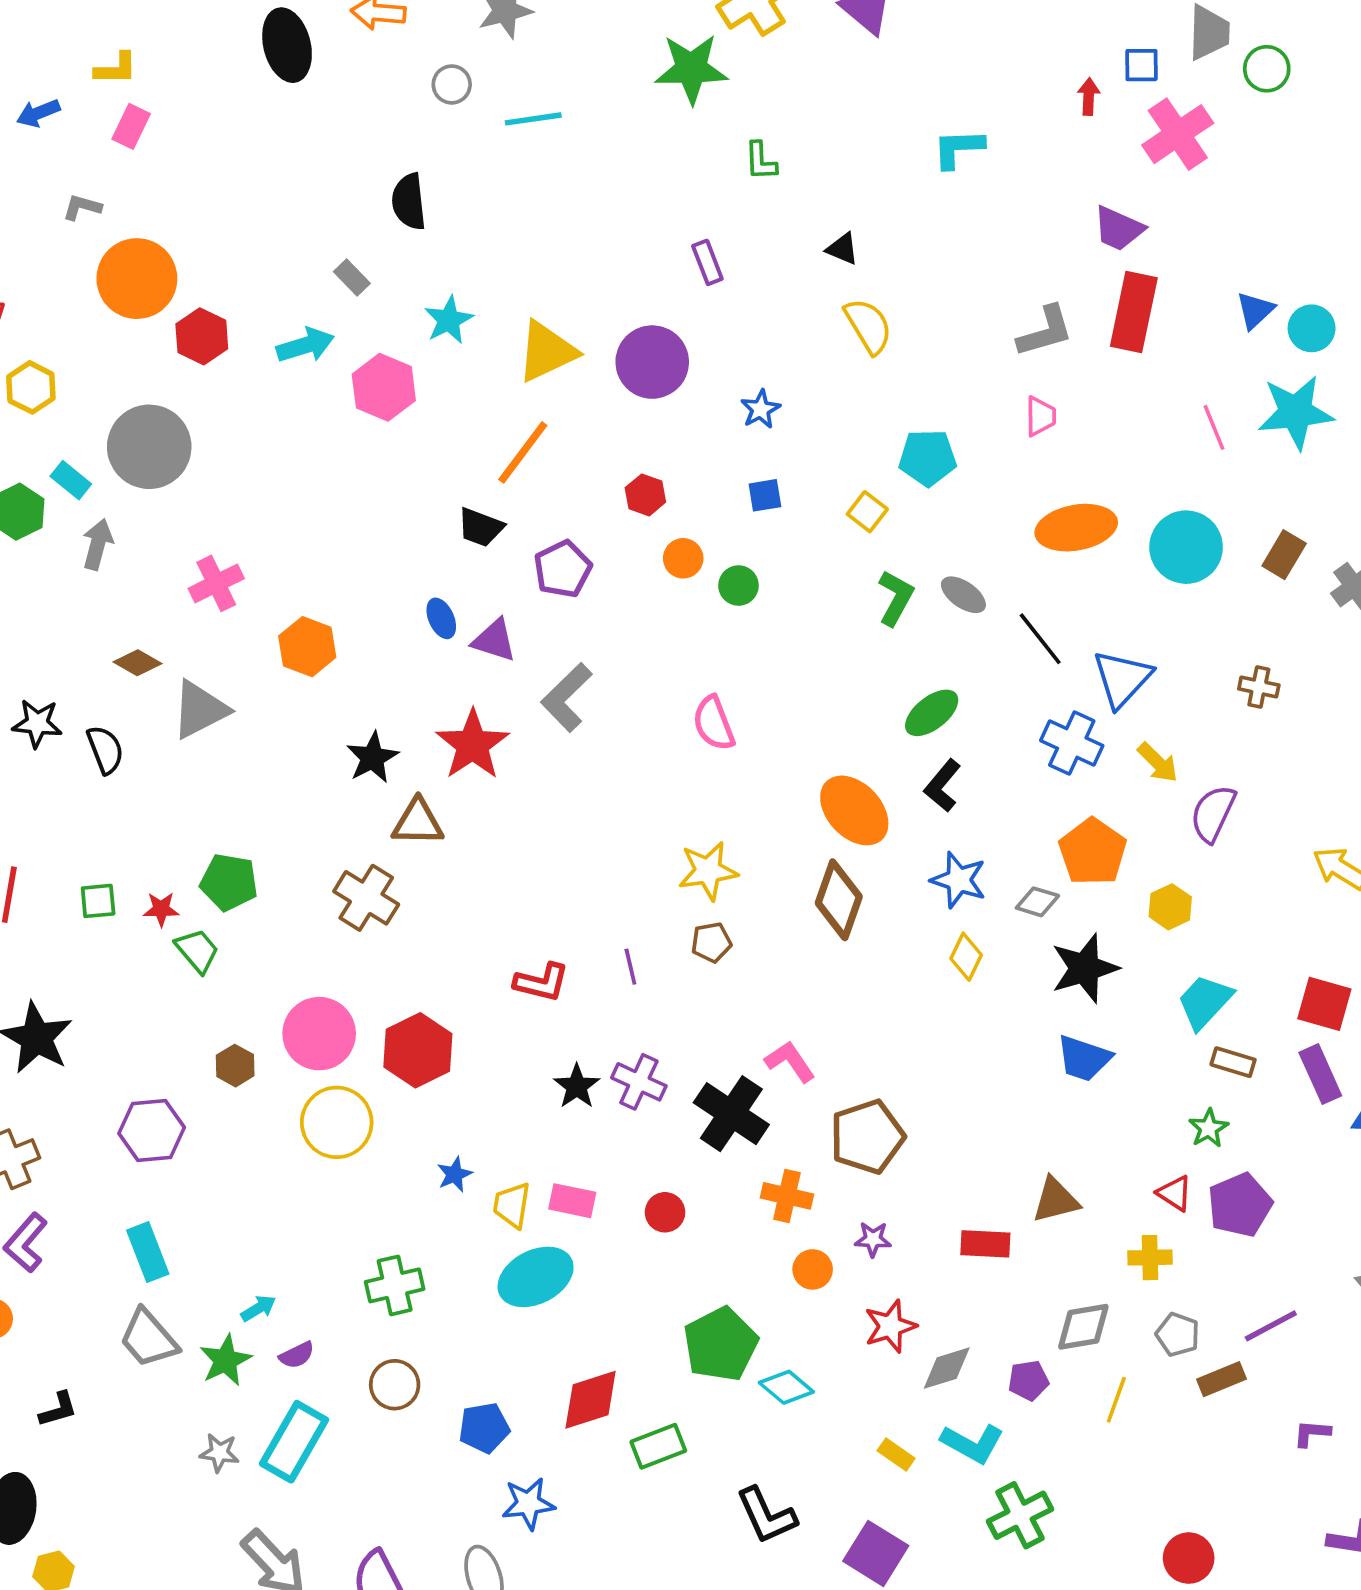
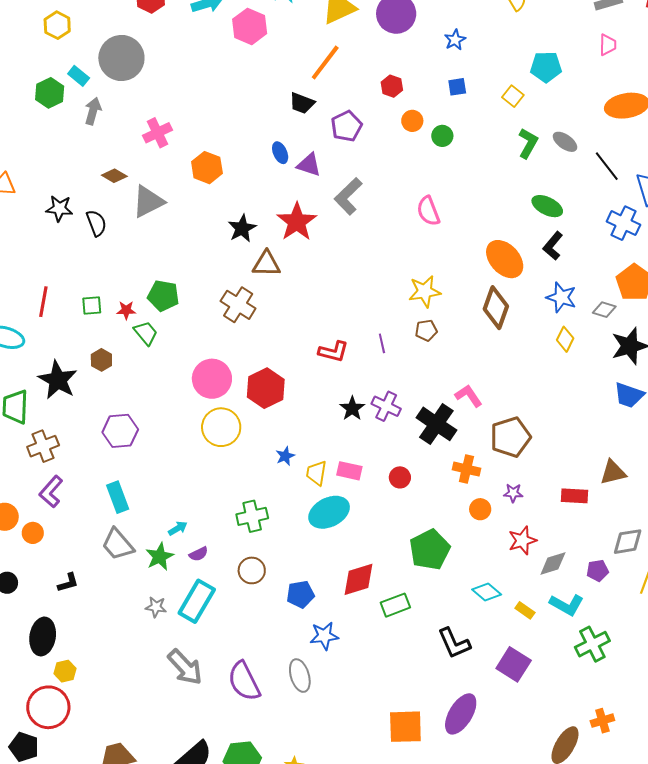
green ellipse: (932, 713) -> (547, 206), turned 64
brown hexagon: (235, 1066) -> (101, 360), moved
cyan diamond: (786, 1387) -> (487, 592), moved

